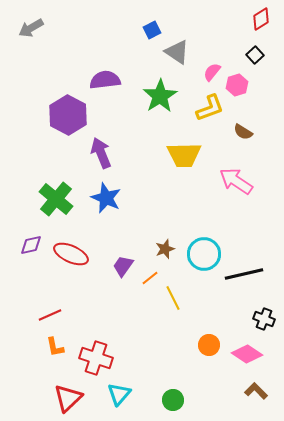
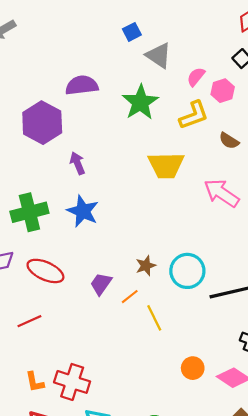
purple arrow: (101, 153) -> (77, 163), size x0.7
green cross: (56, 199) -> (29, 212), turned 36
red line: (50, 315) -> (29, 321), moved
orange L-shape: (55, 347) -> (35, 382), moved

